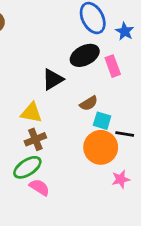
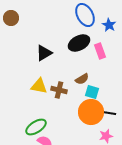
black triangle: (53, 79) -> (44, 53), moved
black line: (125, 134) -> (109, 113), moved
brown cross: (35, 139) -> (59, 90), moved, turned 35

